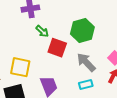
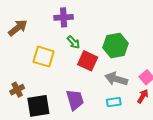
gray arrow: (86, 62) -> (116, 79), turned -35
yellow square: (20, 67) -> (44, 57), moved

